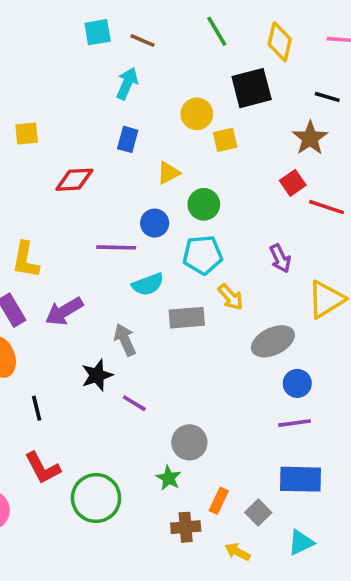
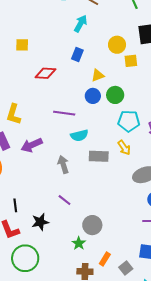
blue circle: (155, 223) -> (93, 96), moved
cyan pentagon: (203, 255) -> (129, 121), moved
black star: (97, 375) -> (40, 222), moved
black line: (37, 408) -> (15, 205), moved
green circle: (96, 498) -> (25, 258), moved

